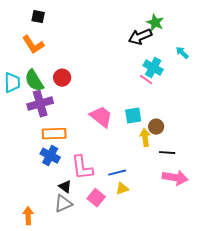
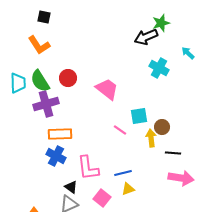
green star: (155, 23) -> (161, 23), turned 30
pink line: (146, 80) -> (120, 130), moved
pink trapezoid: (101, 117) -> (107, 89), moved

